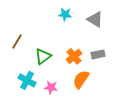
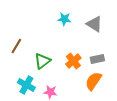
orange semicircle: (81, 79) -> (93, 81), moved

